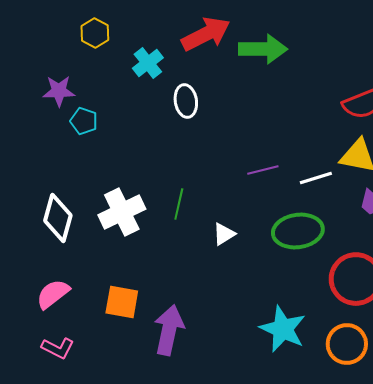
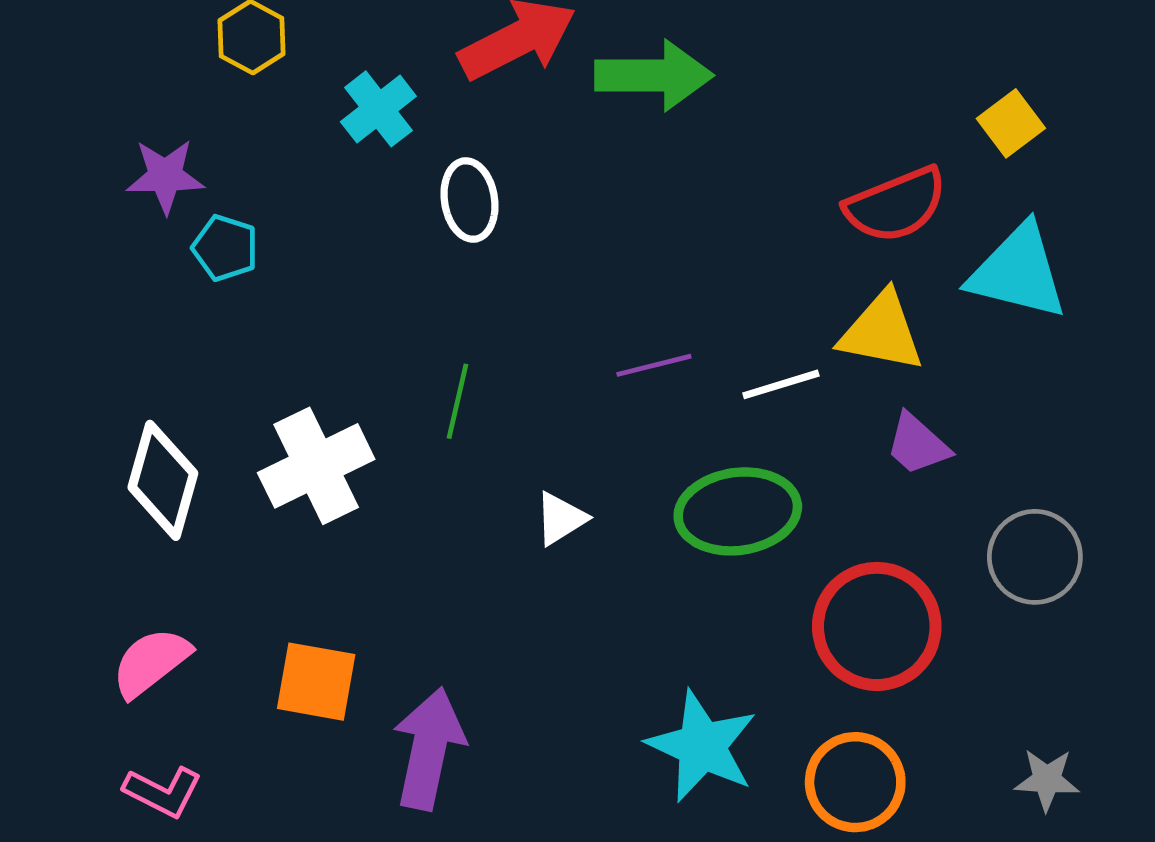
green line: (179, 204) -> (458, 401), moved

